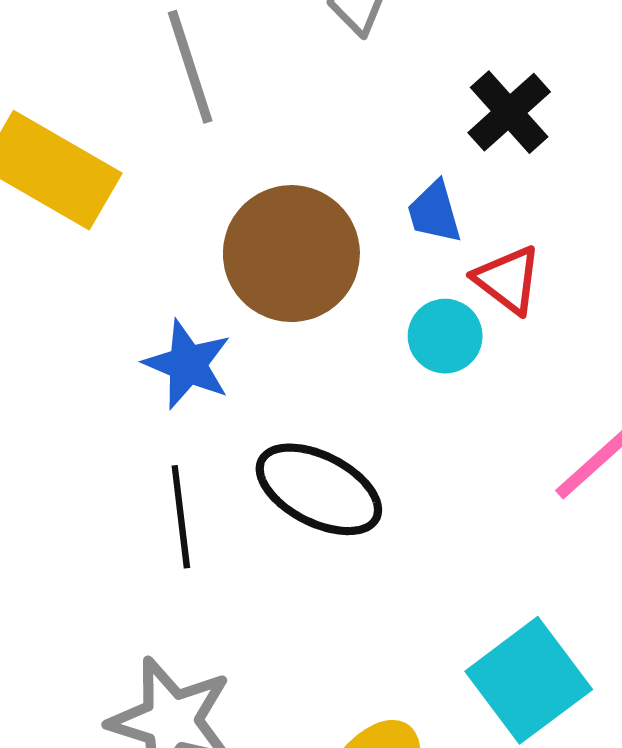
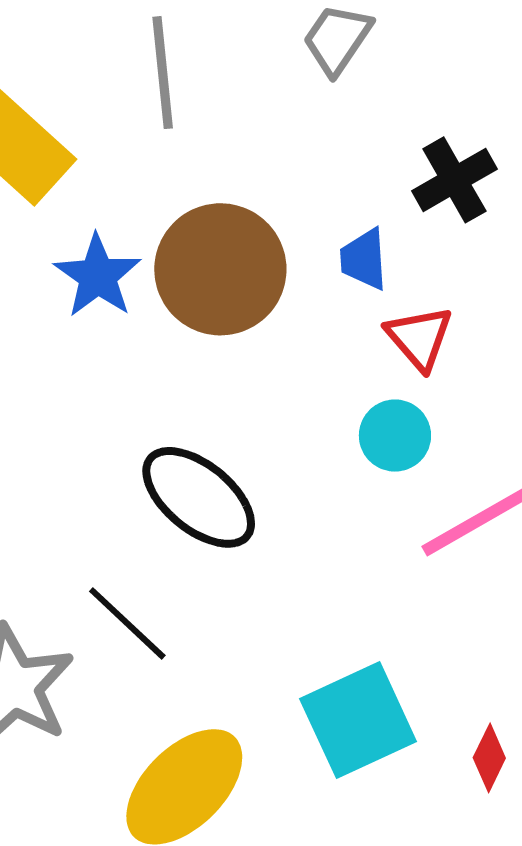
cyan circle: (445, 336) -> (395, 436), moved
blue star: (188, 364) -> (98, 276), moved
black line: (181, 517) -> (127, 623), moved, turned -52

